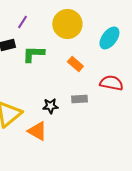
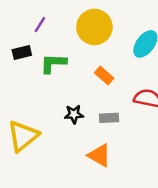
black star: (50, 106) -> (74, 114), moved
orange triangle: (37, 131) -> (99, 155), moved

